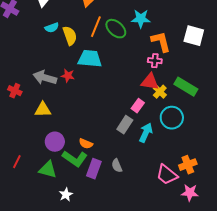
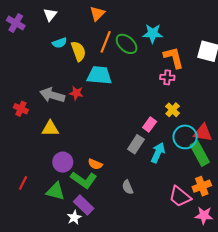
red triangle: (150, 82) -> (203, 133), moved
green rectangle: (186, 87) -> (200, 154), moved, turned 30
purple rectangle: (94, 169) -> (84, 205), moved, turned -66

